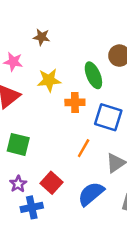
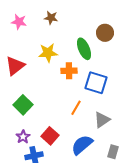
brown star: (42, 37) -> (51, 18), moved
pink star: (13, 62) -> (19, 22), moved
green square: (18, 144) -> (23, 105), turned 30

